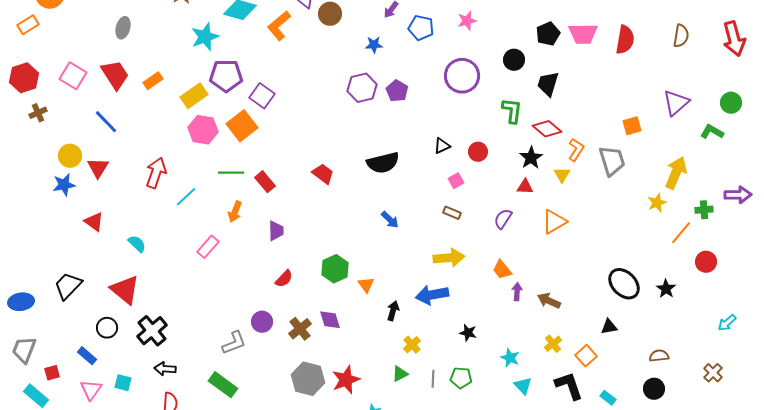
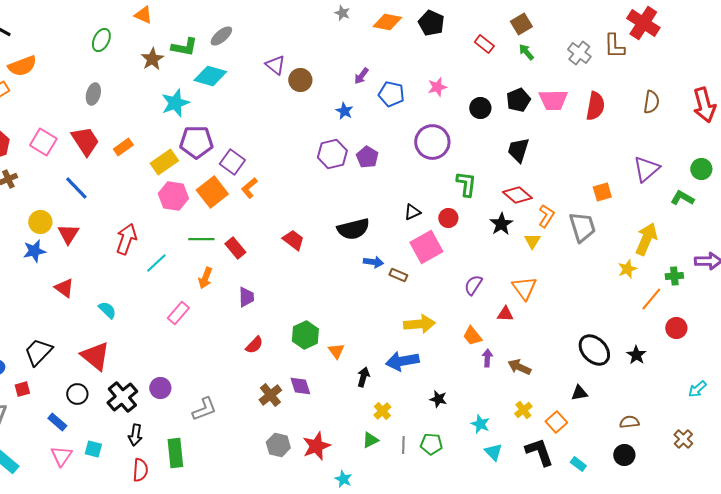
orange L-shape: (279, 26) -> (249, 188), moved, size x0.7
blue star: (374, 45) -> (344, 111), turned 30
black circle: (514, 60) -> (480, 108), moved
green L-shape: (512, 111) -> (466, 184), moved
pink square: (456, 181) -> (426, 247), size x2.0
red triangle: (525, 187) -> (505, 314), moved
brown rectangle: (452, 213) -> (398, 275), moved
blue arrow: (390, 220) -> (373, 262), moved, turned -36
orange triangle: (554, 222) -> (524, 288), turned -36
purple circle: (262, 322) -> (160, 388), moved
black arrow: (165, 369) -> (135, 435), turned -85
red square: (52, 373) -> (22, 389), moved
gray hexagon: (308, 379) -> (278, 445), size x0.7
green rectangle: (223, 385) -> (175, 453), moved, turned 48

